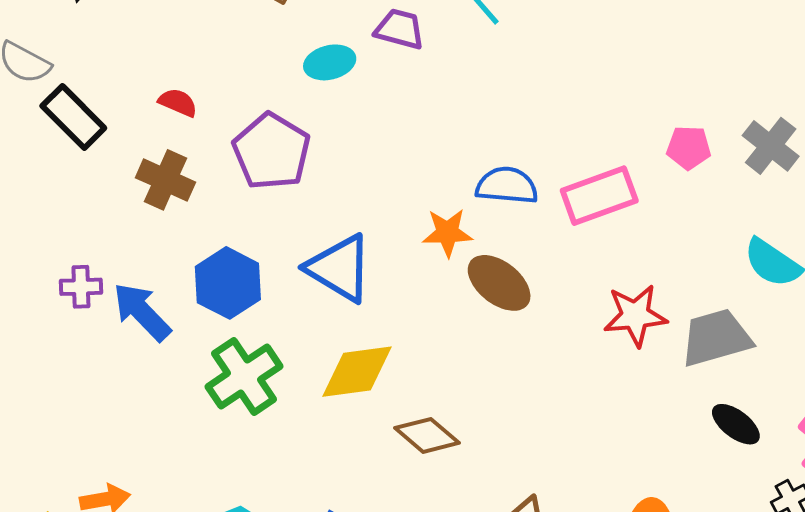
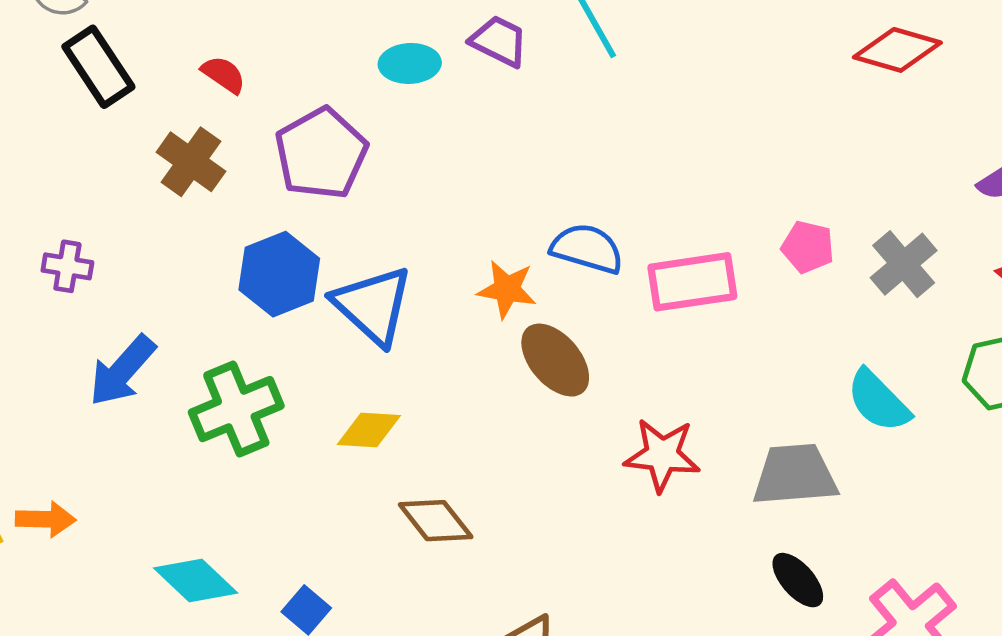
blue hexagon: (228, 283) -> (279, 274), moved
blue arrow: (142, 312) -> (122, 371), moved, turned -106
red star: (635, 315) -> (662, 455), moved
yellow diamond: (357, 372) -> (369, 430), size x0.7

